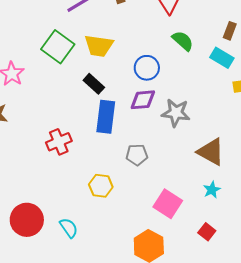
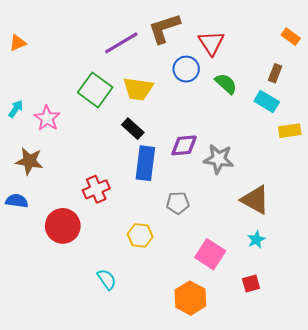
blue circle: (147, 68) -> (186, 69), moved
red circle: (27, 220) -> (63, 226), moved
red square: (207, 232) -> (251, 283), turned 36

